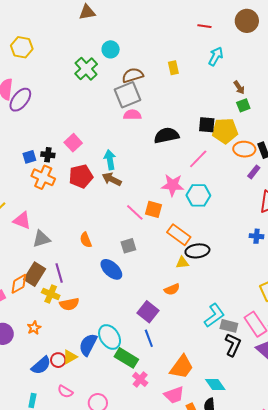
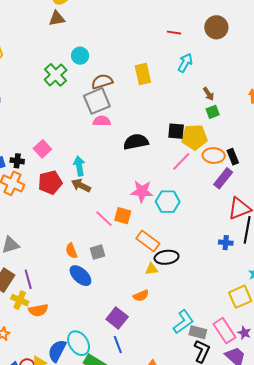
yellow rectangle: (173, 68) -> (143, 74), size x1.5
pink line: (198, 159) -> (181, 161), moved
purple rectangle: (254, 172) -> (223, 178), size x1.5
orange semicircle: (86, 240) -> (71, 251), moved

